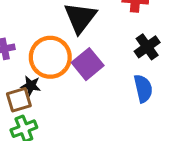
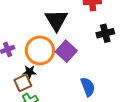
black cross: (147, 47) -> (105, 33), turned 30
blue semicircle: (143, 89) -> (88, 87), moved

